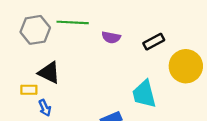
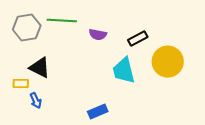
cyan trapezoid: (144, 94) -> (124, 71), moved

